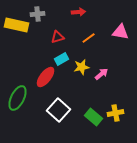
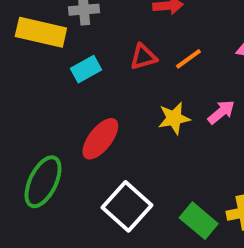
red triangle: (58, 37) -> (143, 57), moved
cyan rectangle: (62, 59) -> (86, 69), moved
pink arrow: (102, 74) -> (221, 112), moved

